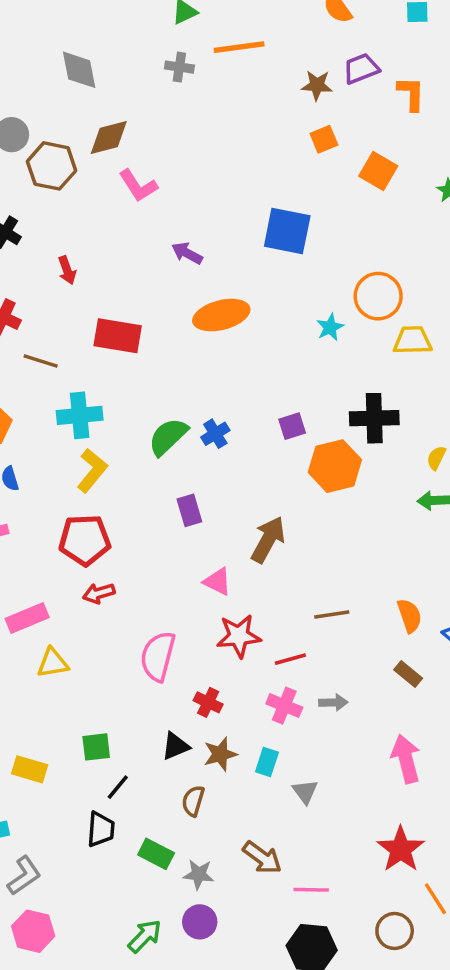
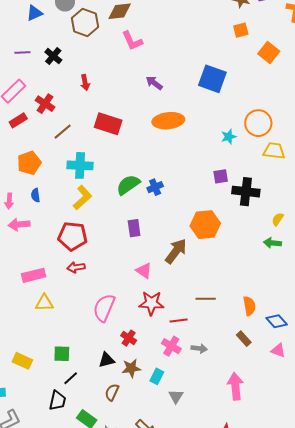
brown line: (41, 361) -> (63, 132), turned -66
purple square: (292, 426) -> (221, 176), moved
orange hexagon: (335, 466) -> (205, 225), moved

